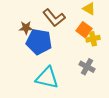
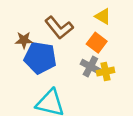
yellow cross: (93, 39) -> (105, 72), moved
gray cross: (87, 67) -> (90, 67), moved

